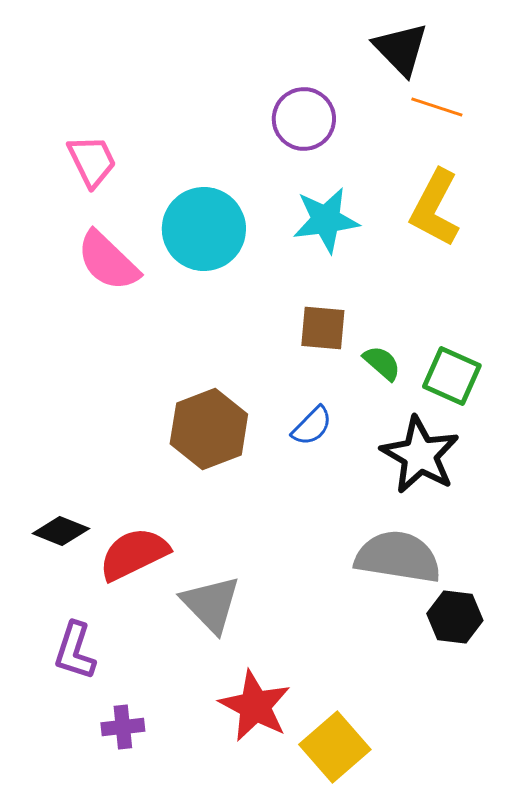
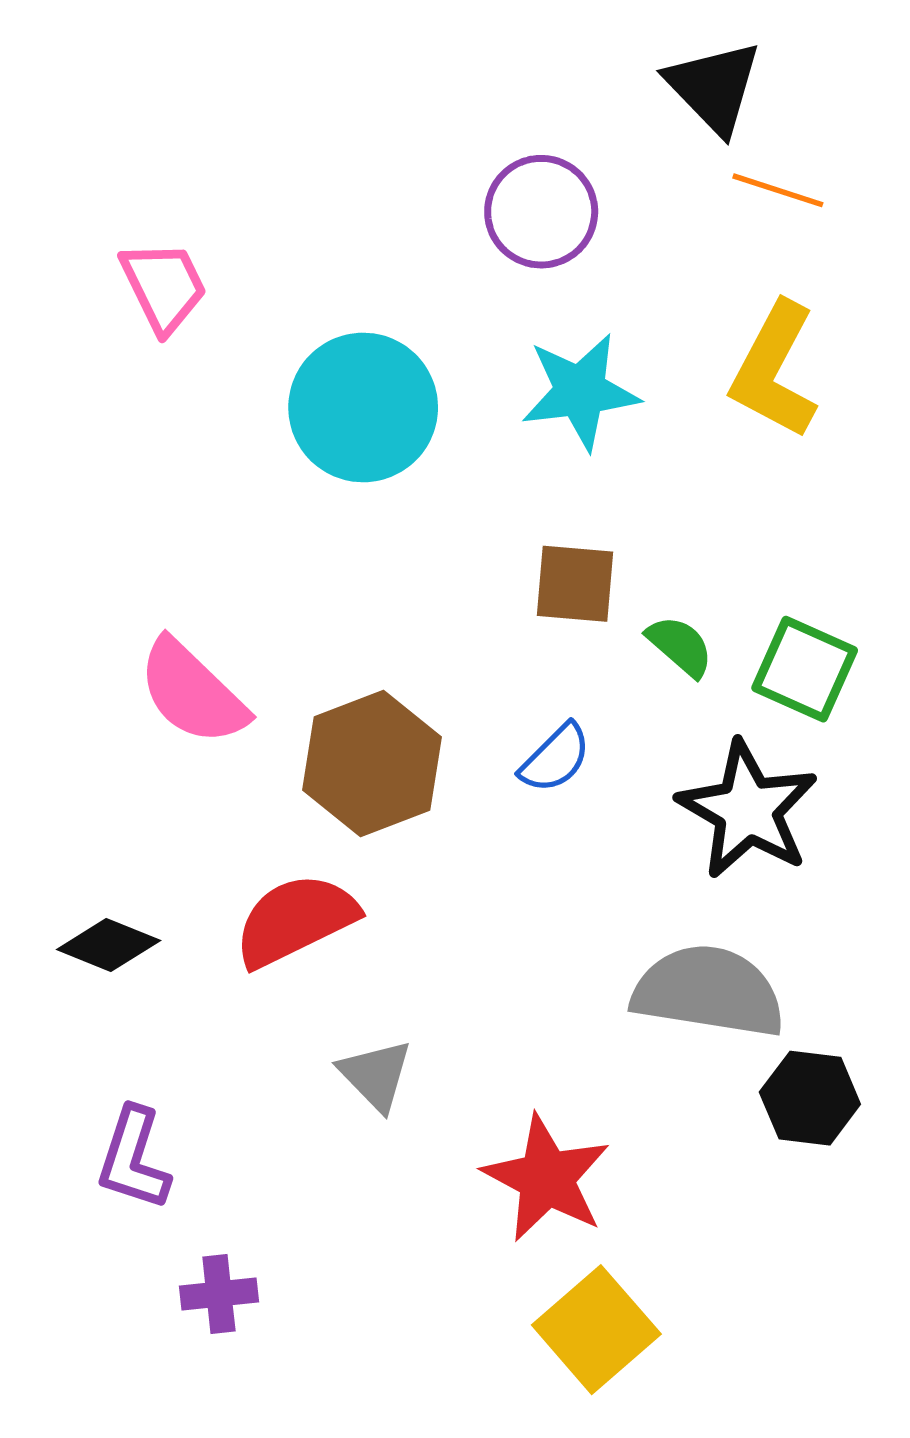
pink semicircle: (108, 261) -> (192, 692), moved
red semicircle: (134, 554) -> (296, 920), moved
gray triangle: (211, 604) -> (376, 1075), size x0.7
red star: (255, 706) -> (546, 1178), moved

